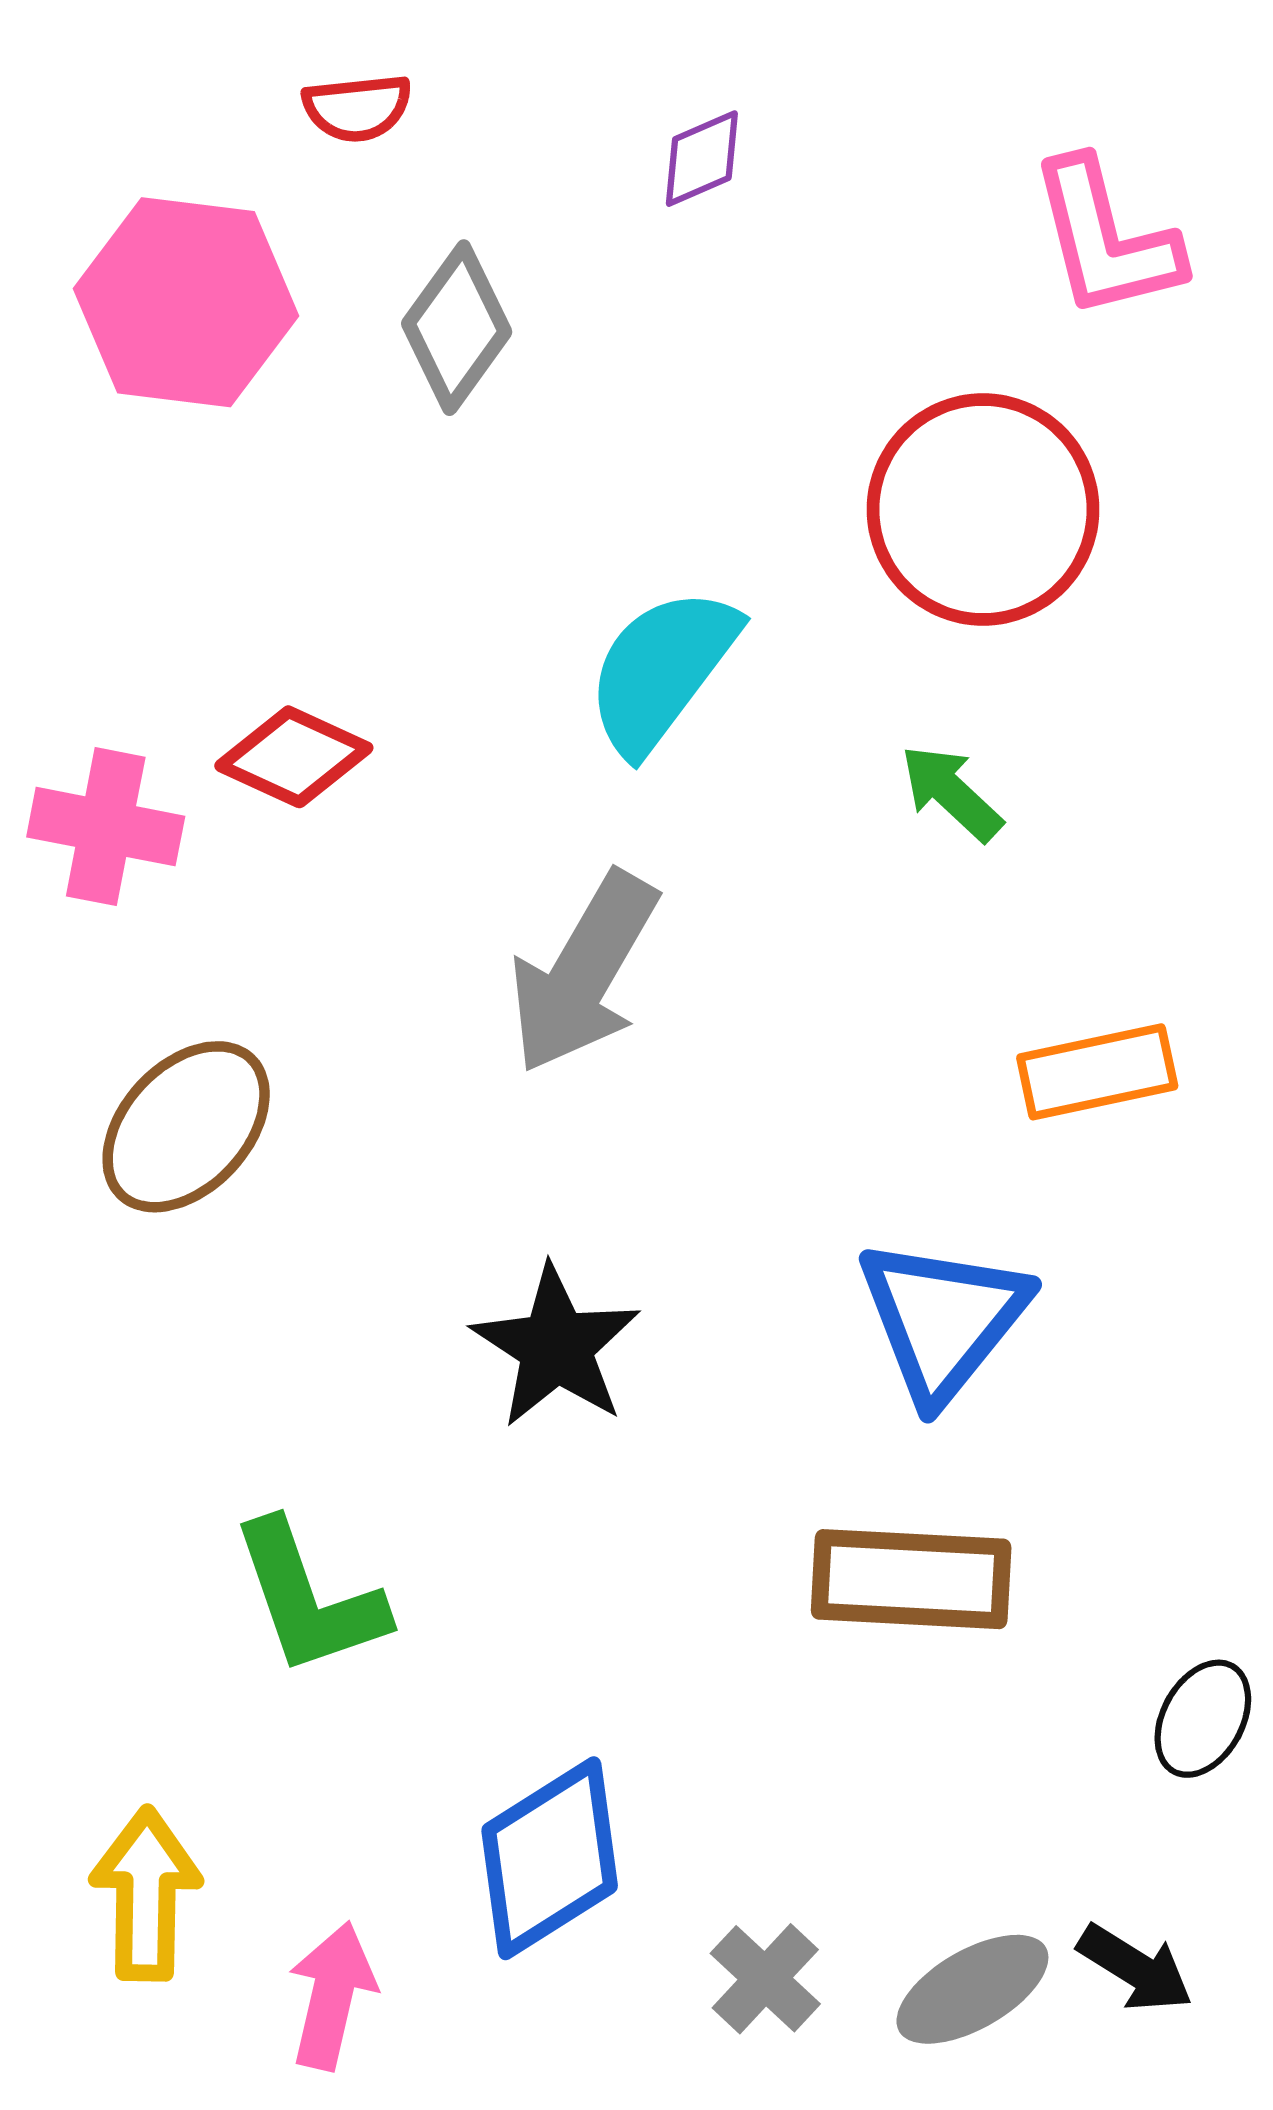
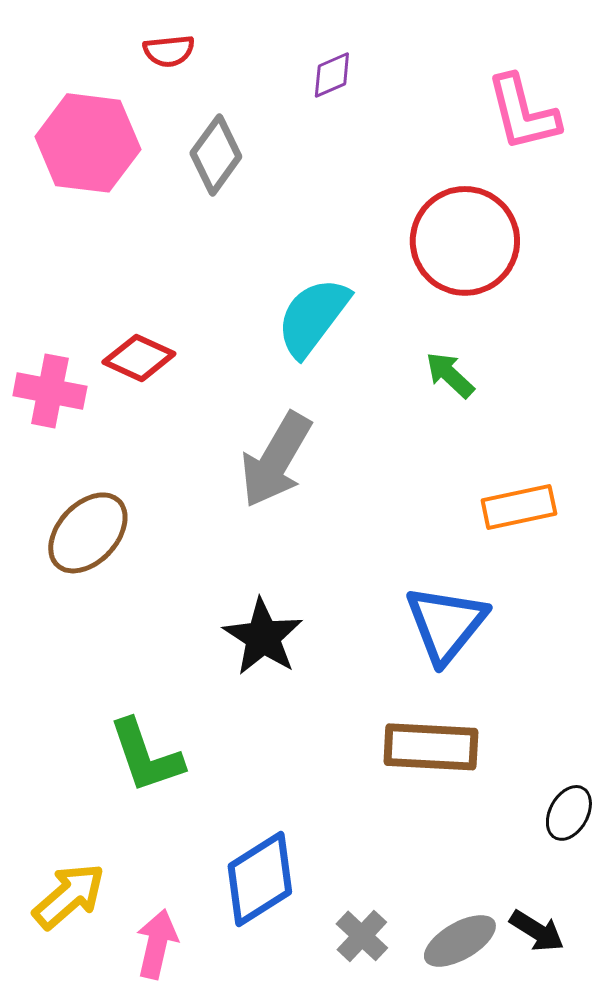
yellow arrow: (146, 1894) -> (69, 896), turned 48

